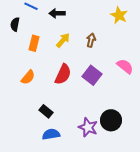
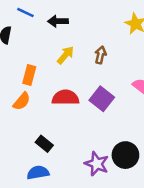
orange rectangle: (34, 43) -> (29, 75), moved
red semicircle: (63, 74) -> (65, 98), turned -115
blue semicircle: (51, 134) -> (38, 173), moved

